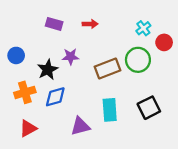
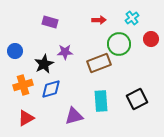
red arrow: (90, 24) -> (99, 20), moved
cyan cross: (143, 28) -> (132, 18), moved
green circle: (138, 60) -> (119, 44), moved

